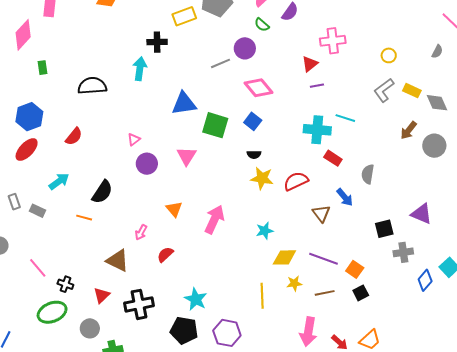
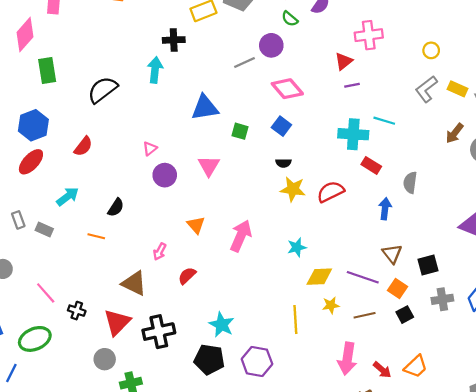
green rectangle: (42, 68) -> (47, 71), size x1.6
black semicircle: (92, 86) -> (103, 90), turned -32
green square: (215, 125) -> (240, 131), size x0.6
black semicircle: (102, 192) -> (116, 207), size x0.7
blue arrow: (345, 197) -> (385, 209), turned -132
brown triangle: (321, 213) -> (392, 254), moved
black square: (384, 229) -> (428, 265), moved
gray cross: (403, 252) -> (442, 299), moved
red triangle: (102, 295) -> (117, 322), size x1.5
green ellipse: (52, 312) -> (35, 339), moved

